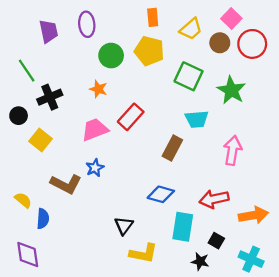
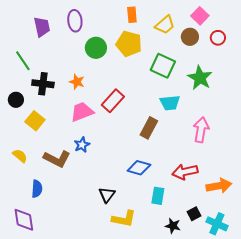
red circle: (252, 44) -> (218, 38), size x0.6
orange star: (98, 89) -> (77, 82), moved
black cross: (50, 97) -> (43, 84), turned 30
yellow semicircle: (23, 200) -> (20, 156), moved
cyan rectangle: (183, 227) -> (158, 196), size x0.7
black square: (216, 241) -> (194, 214), moved, turned 32

